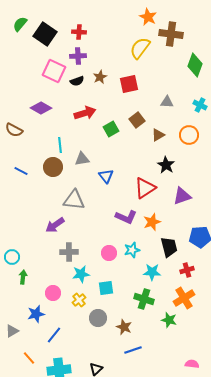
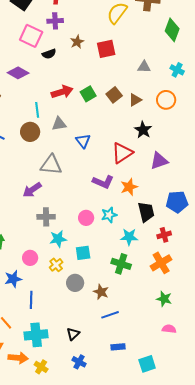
black semicircle: (77, 81) -> (49, 54), moved
red arrow: (85, 113) -> (62, 92), moved
brown square: (137, 120) -> (114, 95), moved
green star: (169, 320) -> (164, 299), moved
blue line: (54, 335) -> (31, 300), turned -36

